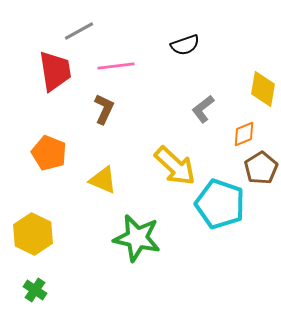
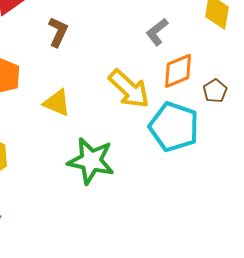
orange diamond: (244, 134) -> (178, 71), moved, size x1.4
brown pentagon: (261, 168) -> (215, 91), size x0.7

